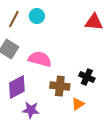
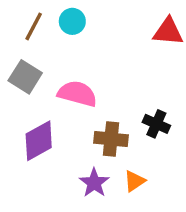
orange triangle: (78, 104) -> (134, 181), moved
purple star: (31, 110) -> (94, 183), moved, turned 30

